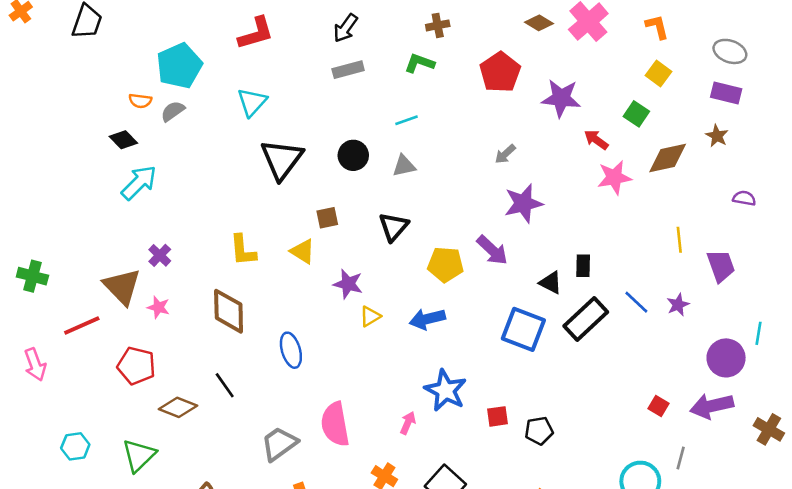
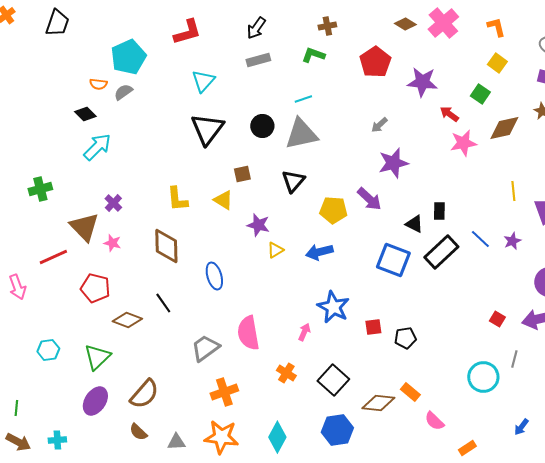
cyan triangle: (252, 102) -> (203, 81), moved
gray triangle: (404, 166) -> (301, 134), size x1.8
green cross: (32, 276) -> (40, 189), moved, turned -30

